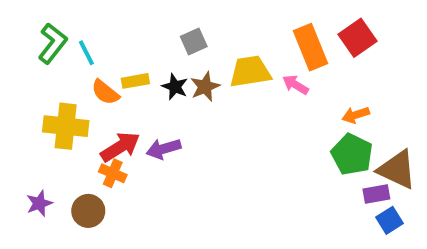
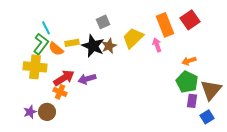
green L-shape: (52, 43) -> (41, 44), moved
yellow trapezoid: (250, 72) -> (133, 38), turned -35
pink arrow: (295, 85) -> (157, 45), turned 40
black star: (175, 87) -> (93, 46), size x1.6
brown triangle: (397, 169) -> (211, 90), turned 45
purple rectangle: (376, 194) -> (192, 101), moved, turned -72
purple star: (39, 203) -> (30, 112), moved

